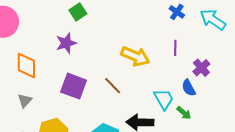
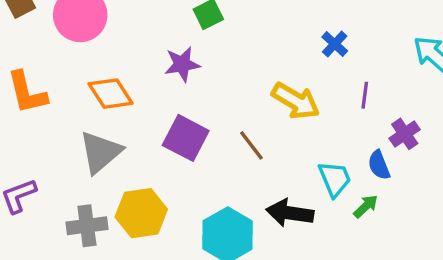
blue cross: (177, 12) -> (335, 44), moved
orange diamond: (26, 66) -> (111, 94), turned -40
gray triangle: (25, 101) -> (100, 152), size x1.8
green arrow: (184, 113) -> (366, 206), turned -91

